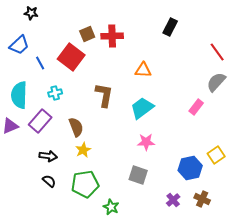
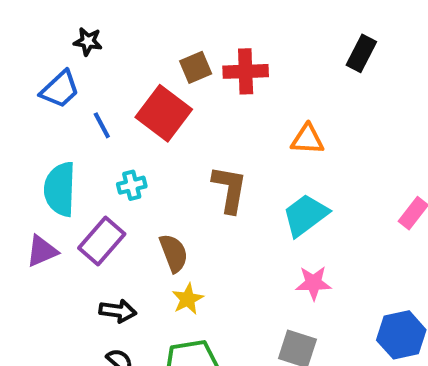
black star: (31, 13) -> (88, 41), moved

